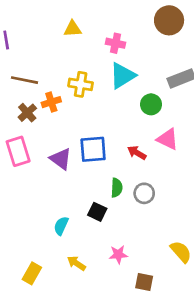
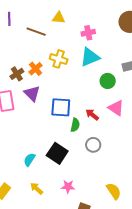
pink cross: (116, 43) -> (88, 33), turned -32
brown line: (24, 80) -> (36, 32), moved
orange cross: (51, 102) -> (35, 69), turned -32
purple triangle: (61, 159) -> (32, 94), moved
green semicircle: (117, 188) -> (75, 125), moved
black square: (97, 212) -> (57, 153), size x1.5

